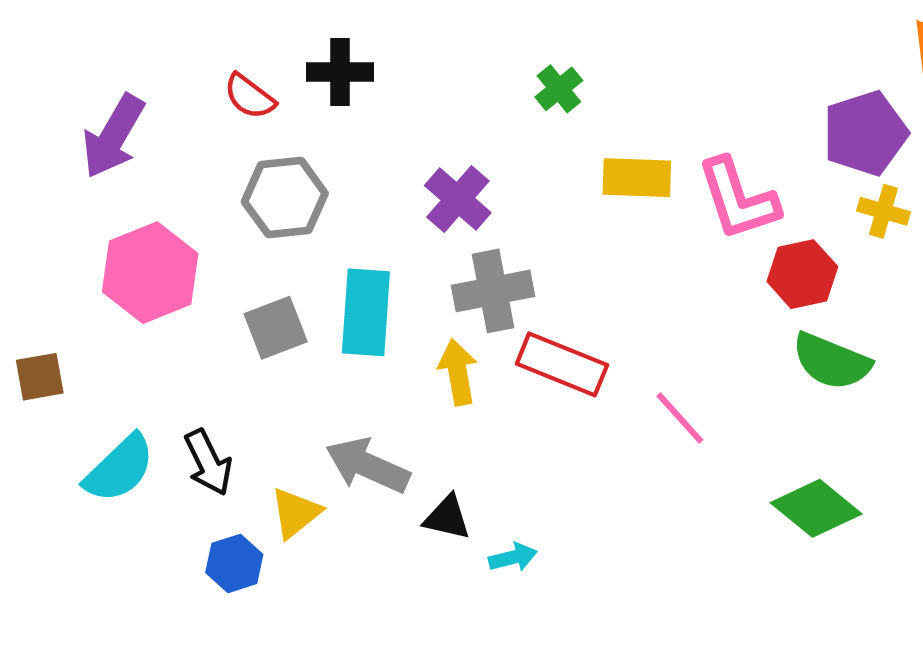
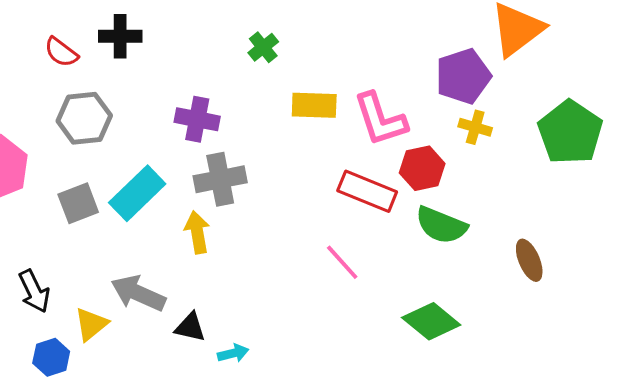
purple cross: (458, 199) -> (197, 119), turned -30
cyan rectangle: (366, 312) -> (137, 193), turned 42
red rectangle: (562, 364) -> (367, 191), moved

